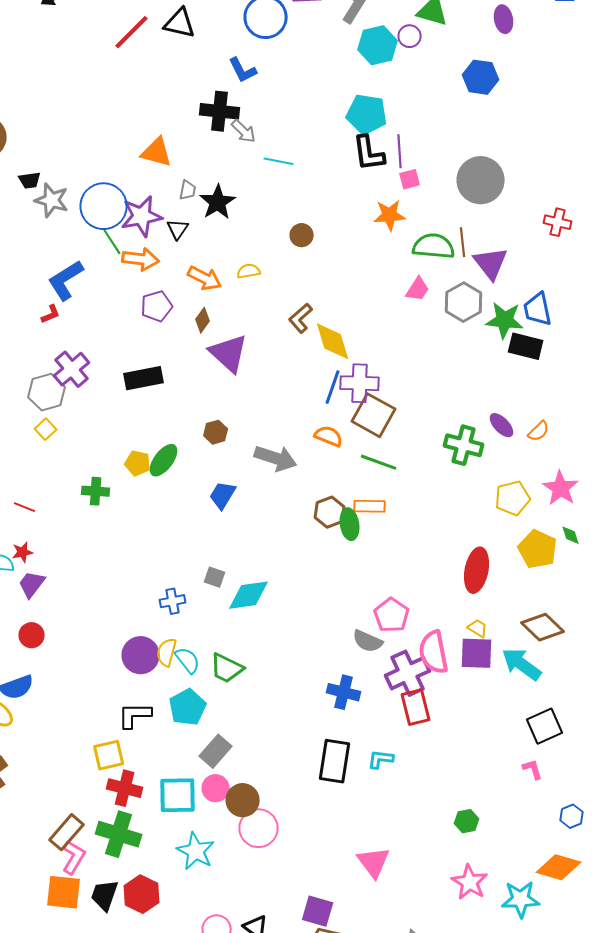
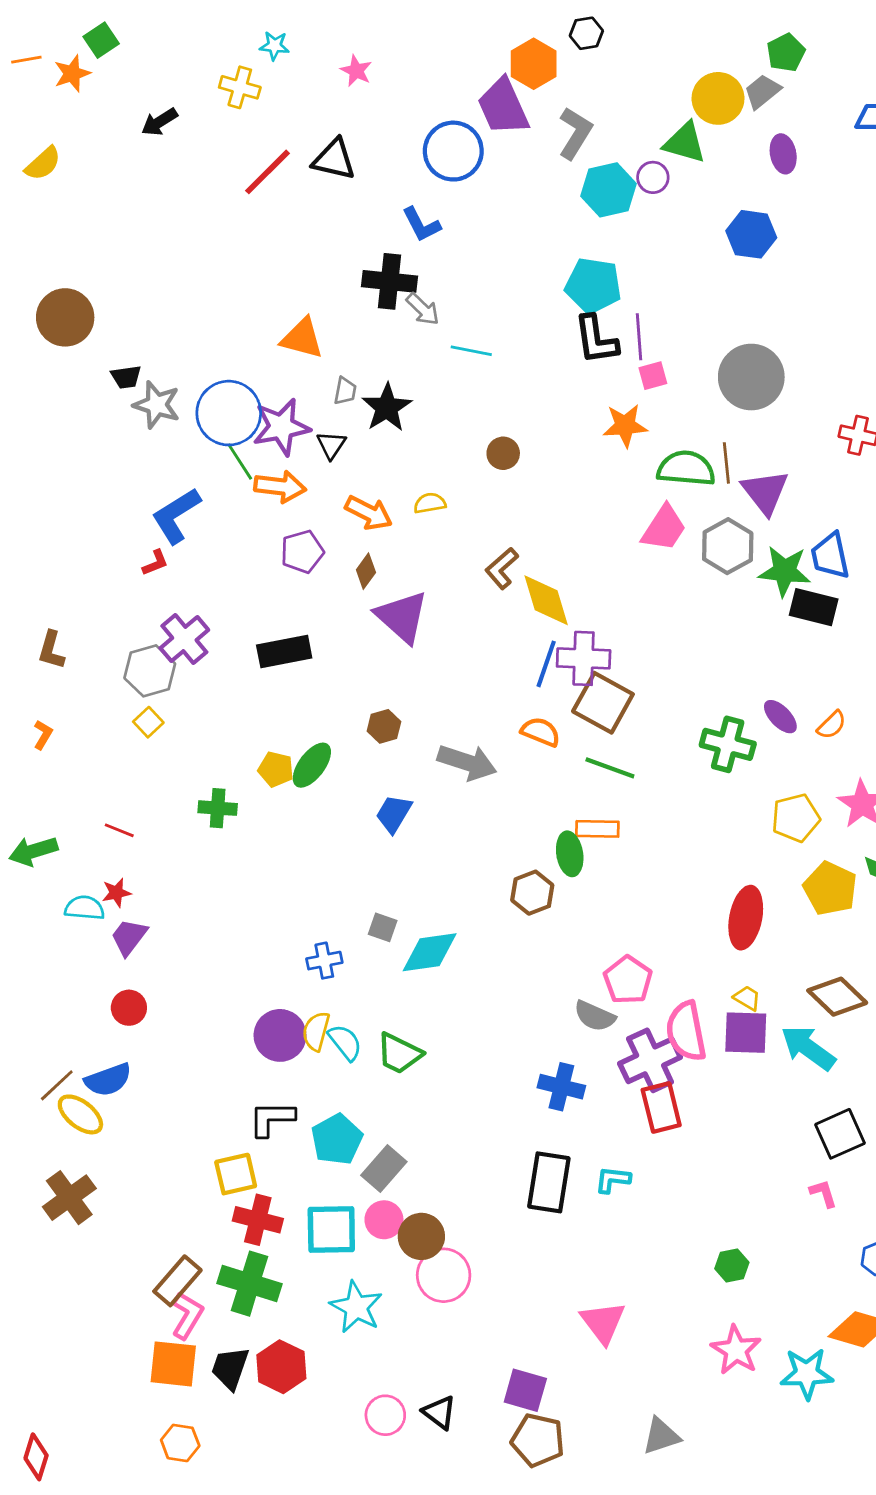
pink trapezoid: (418, 289) -> (664, 528), size x1.4
brown hexagon: (330, 512) -> (532, 893), moved
cyan pentagon: (188, 707) -> (337, 1139), moved

